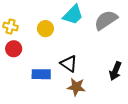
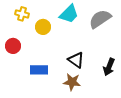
yellow cross: (10, 26) -> (22, 14), moved
black triangle: (69, 64) -> (76, 60), moved

